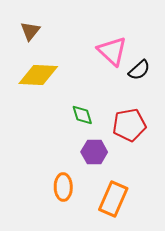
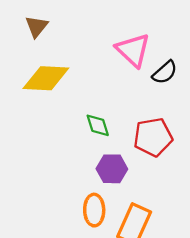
orange ellipse: (63, 187) -> (94, 210), moved

